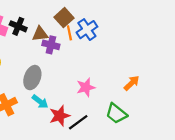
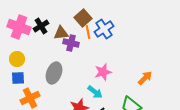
black cross: (18, 26) -> (41, 26), turned 35
pink star: (86, 87) -> (103, 72), moved
cyan arrow: (40, 102) -> (95, 92), moved

